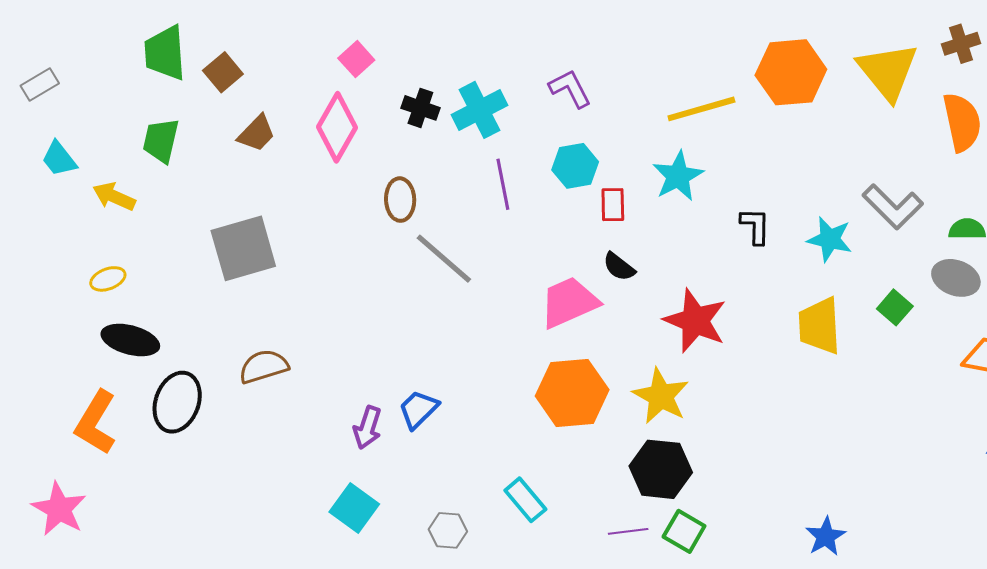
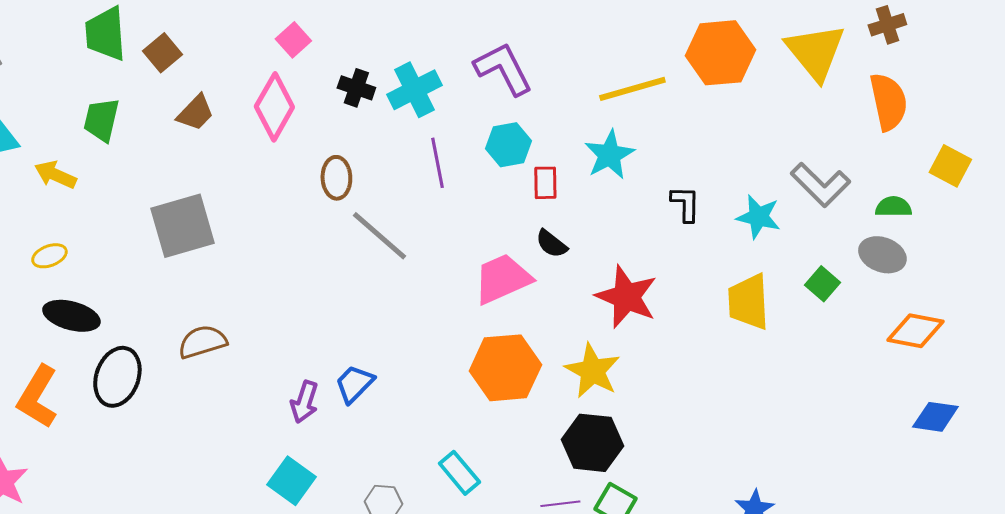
purple L-shape: (570, 89) -> (503, 69), size x1.4

